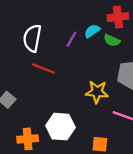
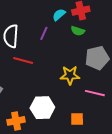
cyan semicircle: (92, 31) -> (59, 15), moved

